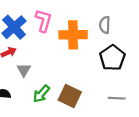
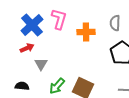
orange cross: (73, 35) -> (86, 32), size x0.7

